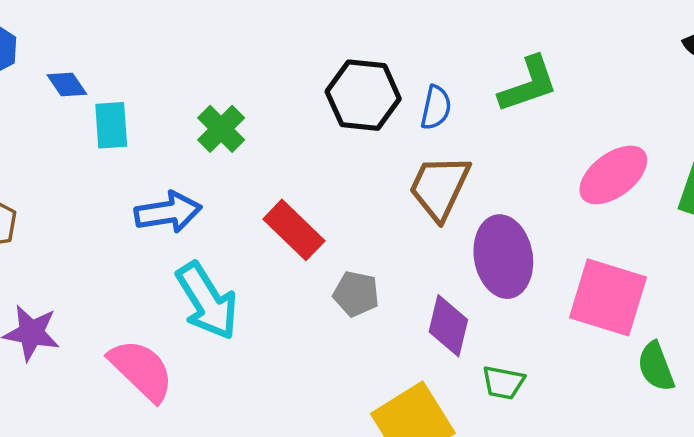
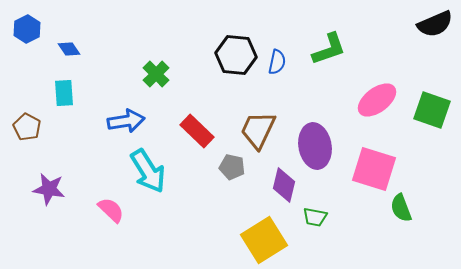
cyan rectangle: (111, 125) -> (64, 93), moved
brown trapezoid: (439, 187) -> (258, 130), moved
pink semicircle: (141, 370) -> (111, 210), size x0.7

